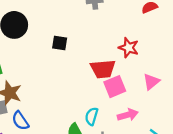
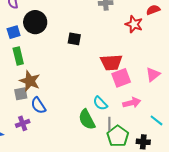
red star: (129, 48) -> (134, 24), moved
cyan semicircle: (92, 116) -> (100, 103), turned -63

